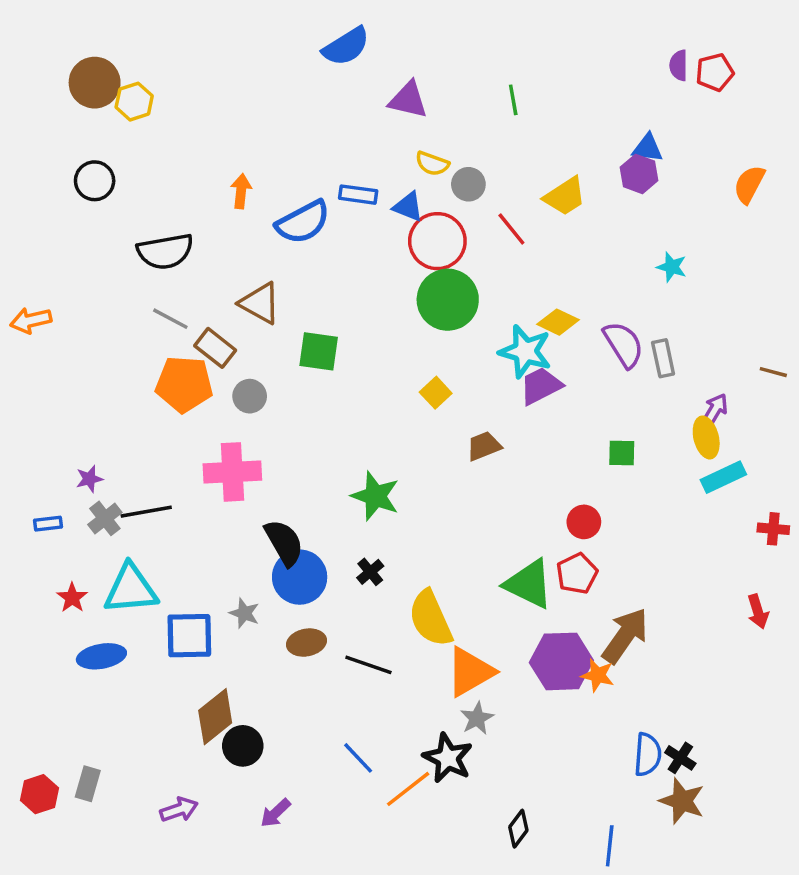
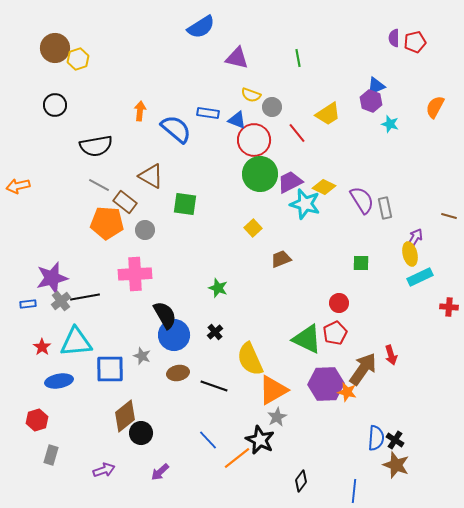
blue triangle: (648, 148) -> (376, 86), turned -30
blue semicircle: (303, 222) -> (176, 129), turned -112
cyan star: (672, 267) -> (390, 124), moved
purple trapezoid: (541, 386) -> (290, 182), moved
purple star: (89, 479) -> (52, 278), size x2.0
green star: (375, 496) -> (218, 288), size x0.7
red arrow: (758, 612) -> (391, 355), moved
red hexagon: (39, 794) -> (37, 420), moved

